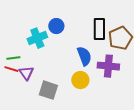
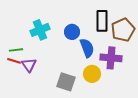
blue circle: (56, 26) -> (72, 32), moved
yellow circle: (80, 80) -> (92, 74), moved
gray square: (48, 90) -> (66, 82), moved

